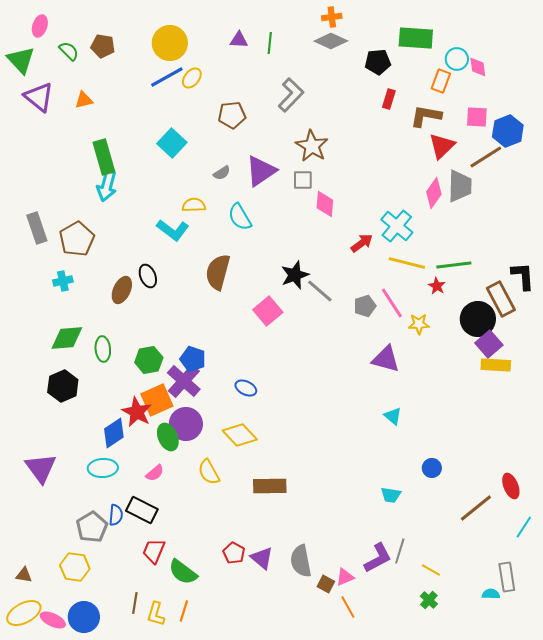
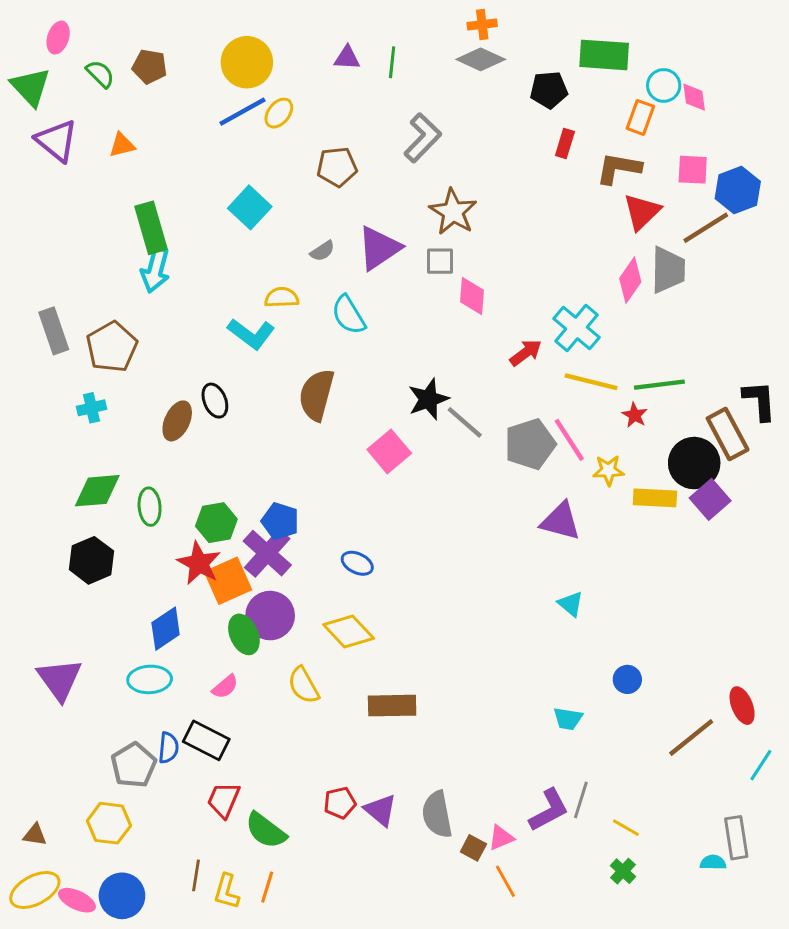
gray pentagon: (365, 306) -> (530, 444), size x1.6
yellow rectangle: (496, 365) -> (655, 498), moved
red star: (137, 412) -> (199, 563), moved
red pentagon: (234, 553) -> (340, 803), turned 30

